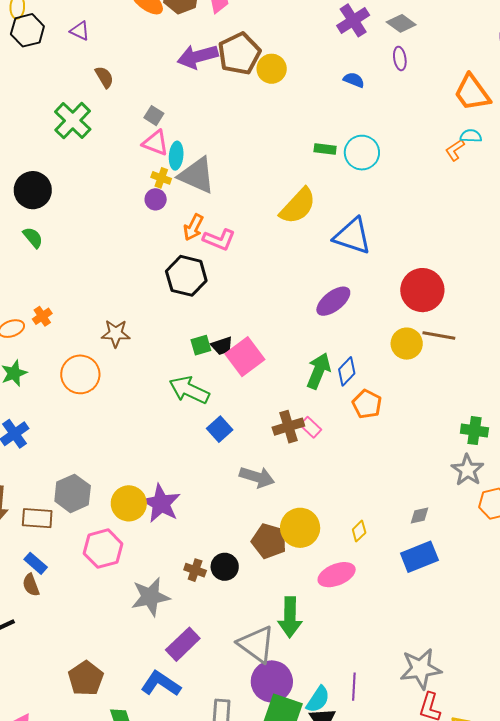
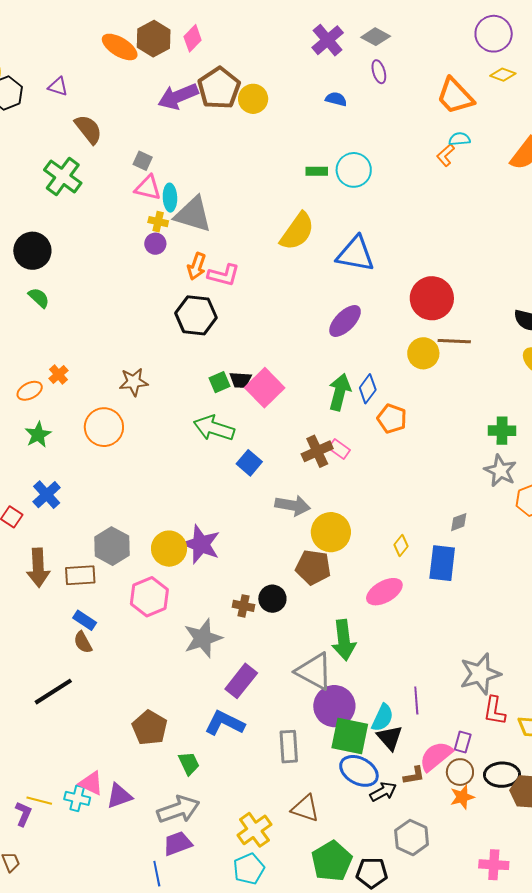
brown semicircle: (104, 77) -> (88, 129), size x1.4
black trapezoid: (222, 346) -> (241, 380), turned 30
yellow circle: (300, 528) -> (331, 532), moved
blue rectangle: (419, 557) -> (442, 563), moved, turned -54

